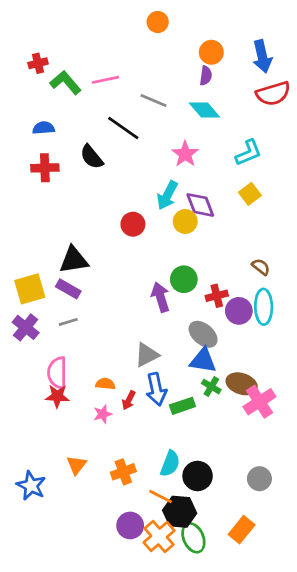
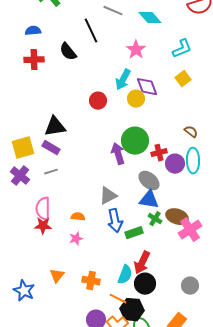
black line: (123, 128) -> (91, 31), turned 30
green circle: (184, 279) -> (135, 141), size x1.4
red arrow: (129, 400) -> (142, 263), moved, size x1.6
orange cross: (123, 472) -> (91, 281), turned 30

